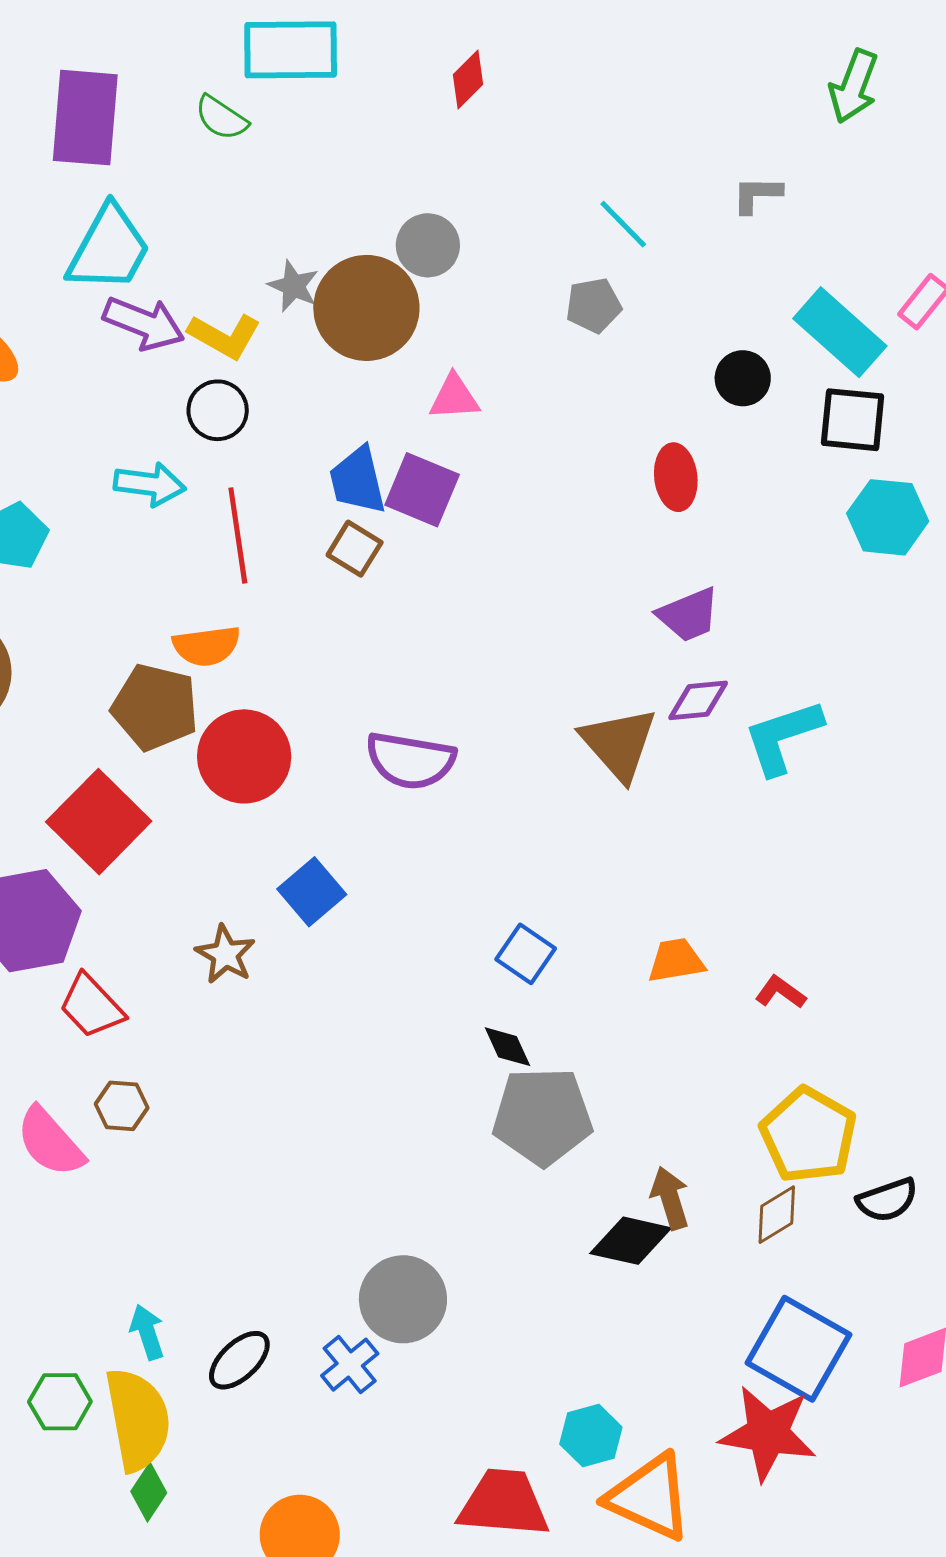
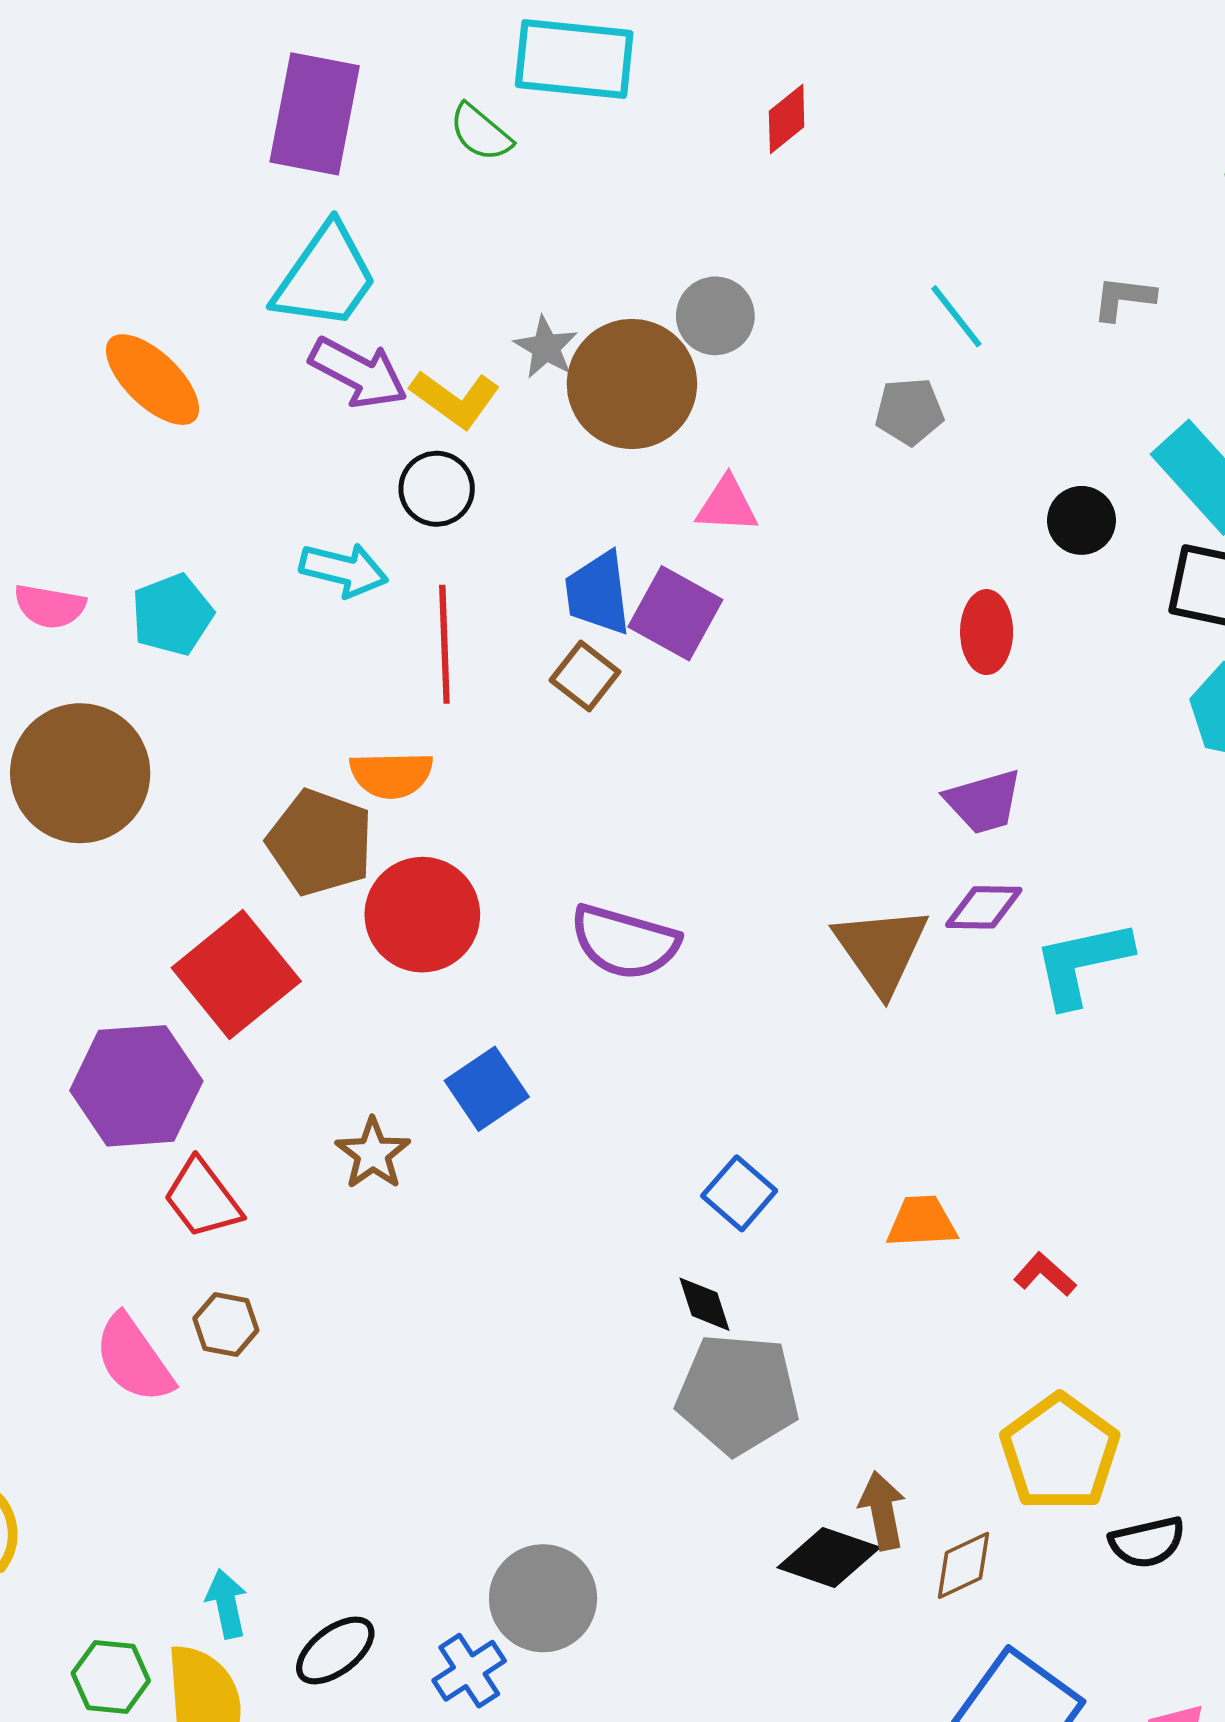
brown diamond: (777, 1215) -> (964, 1565), moved

